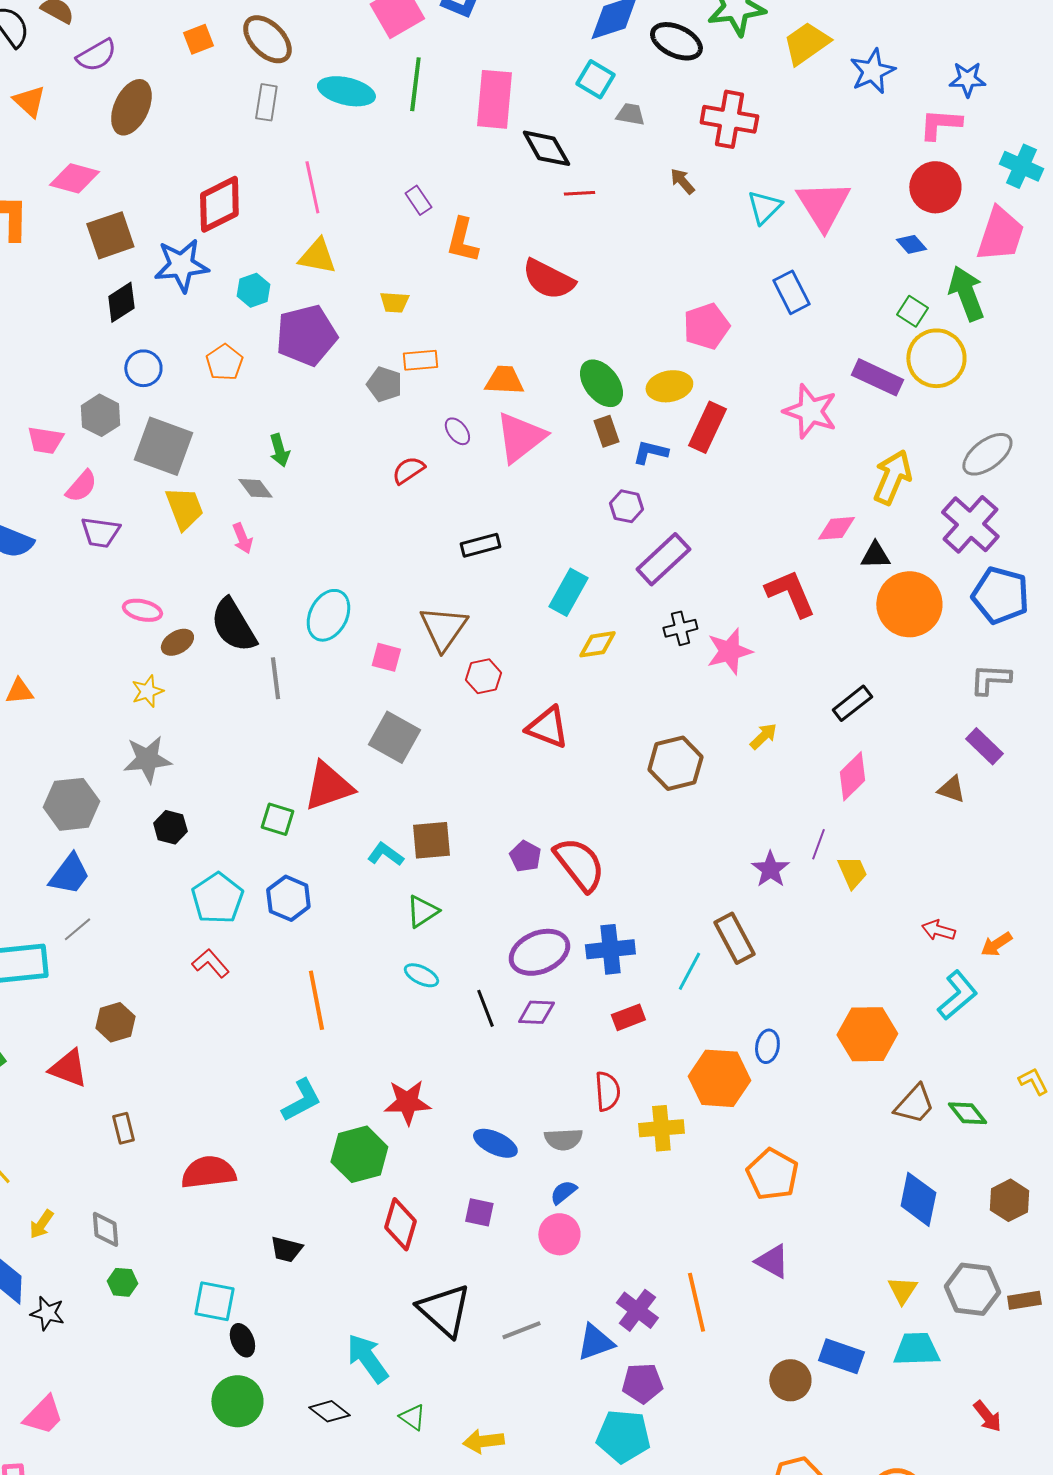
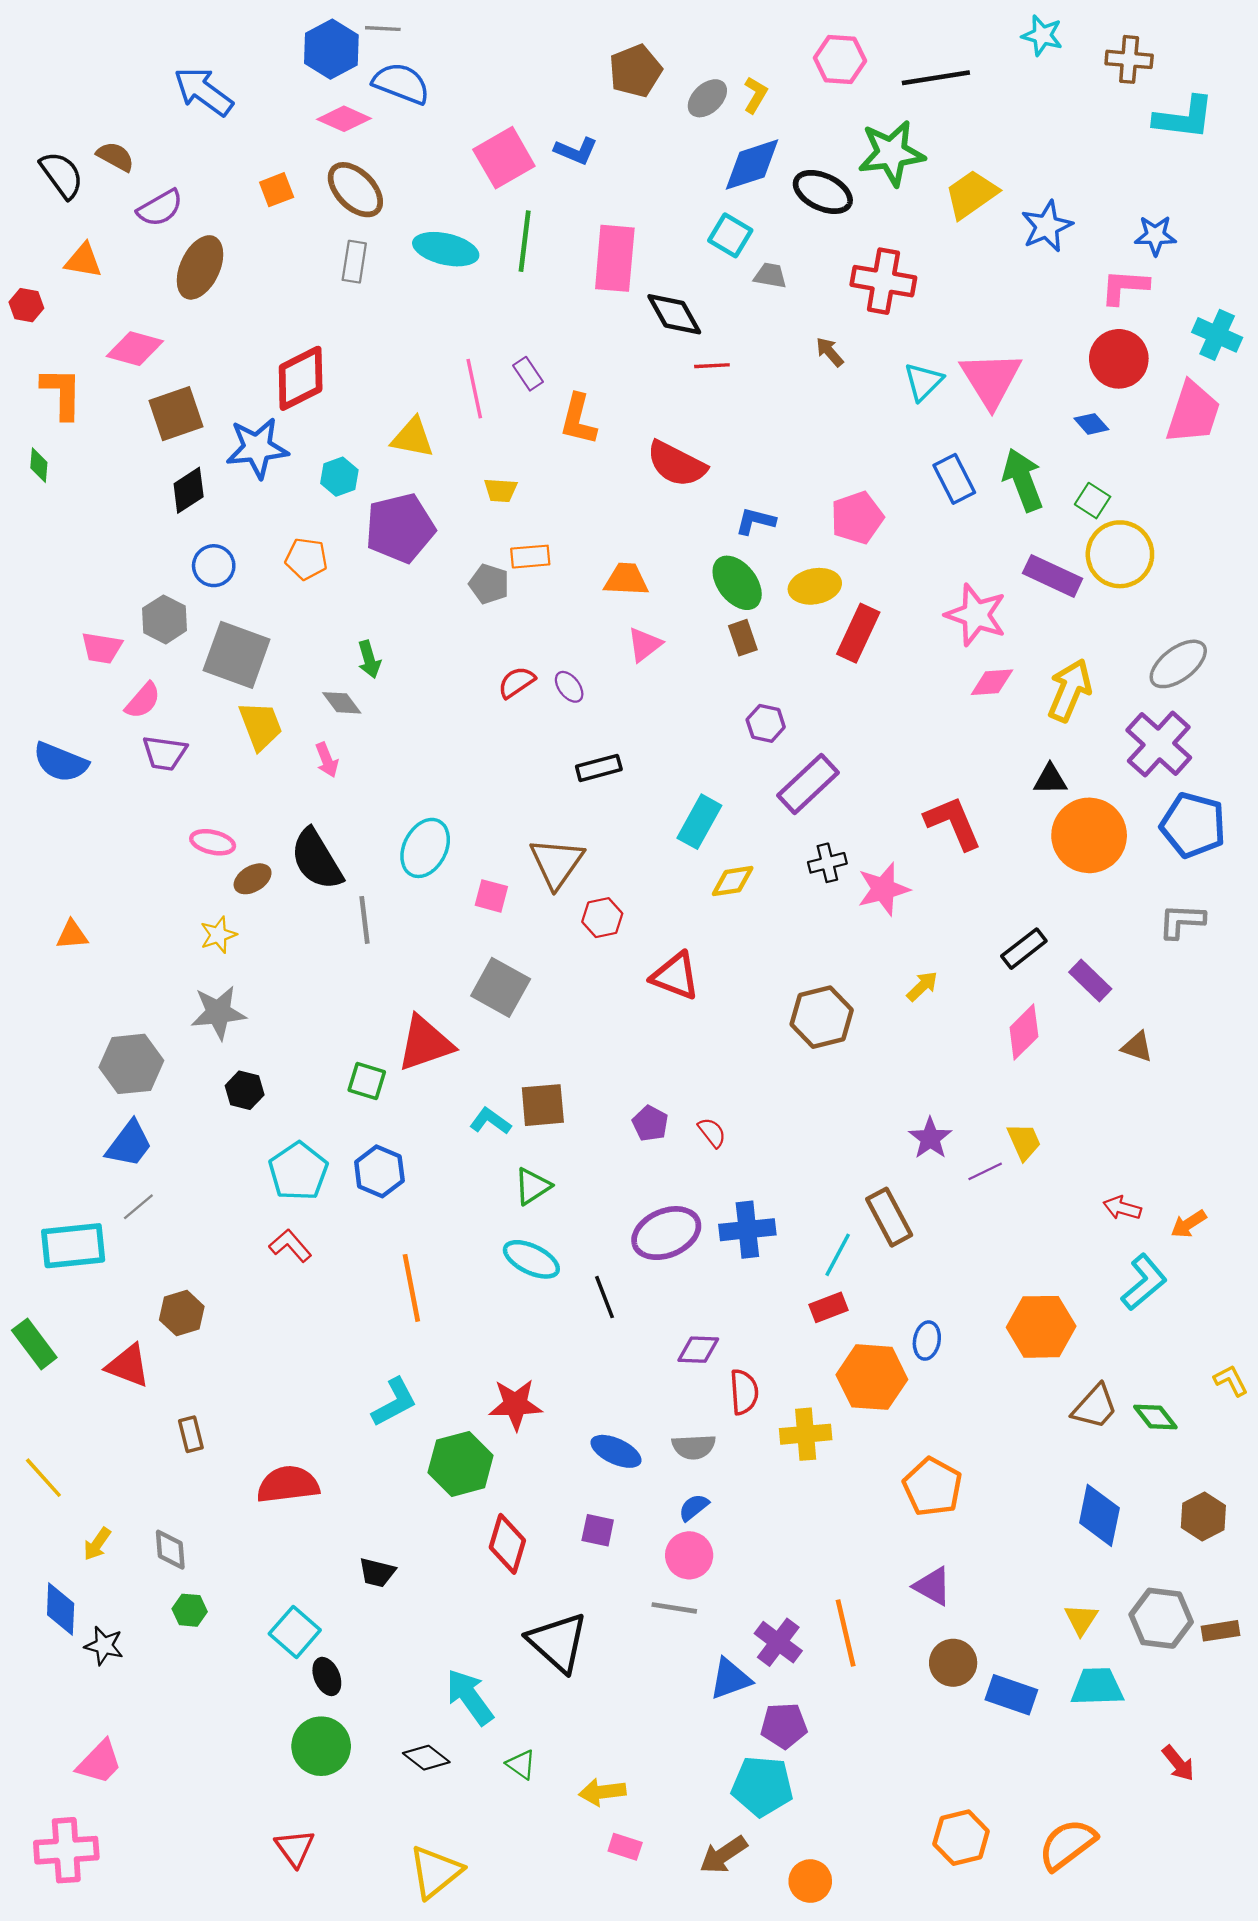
orange triangle: (29, 101) -> (83, 261), turned -33
pink line: (312, 187) -> (474, 389), moved
green arrow: (966, 293) -> (1023, 480), moved
orange pentagon: (224, 362) -> (306, 559), turned -30
purple ellipse: (457, 431) -> (569, 687), moved
pink triangle: (520, 437) -> (645, 645), size x0.6
blue L-shape: (650, 452) -> (755, 521), moved
pink diamond: (836, 528) -> (992, 682), moved
purple rectangle: (984, 746) -> (1090, 981), moved
purple line: (818, 844) -> (985, 1171), moved, turned 44
red semicircle: (579, 864) -> (712, 1133), size x0.5
cyan ellipse: (421, 975) -> (531, 1259), size x1.4
purple diamond: (536, 1012) -> (698, 1350), moved
red rectangle: (628, 1017) -> (829, 1307), moved
cyan square: (214, 1301) -> (295, 1632), turned 30
gray line: (521, 1330) -> (674, 1608), moved, turned 30
brown circle: (790, 1380) -> (953, 1663), moved

